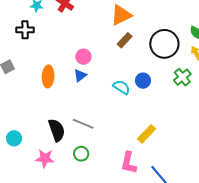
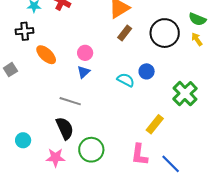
orange ellipse: (48, 76) -> (46, 55), moved, turned -45
green cross: (182, 77) -> (185, 94), moved, size x1.4
gray line: (83, 124) -> (70, 101), moved
green circle: (81, 154) -> (91, 150), size x1.6

